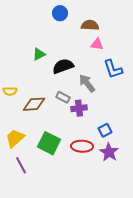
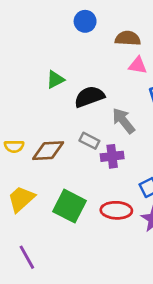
yellow semicircle: (10, 91) -> (14, 146), moved
purple line: (21, 165) -> (27, 257), moved

